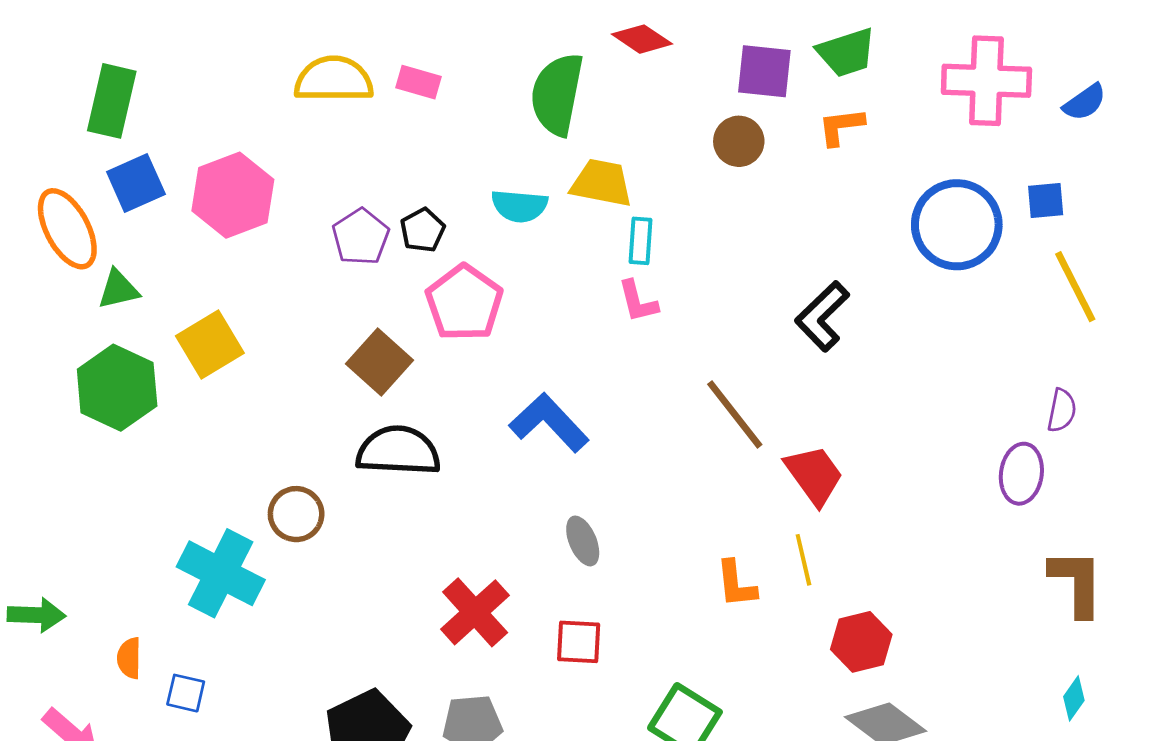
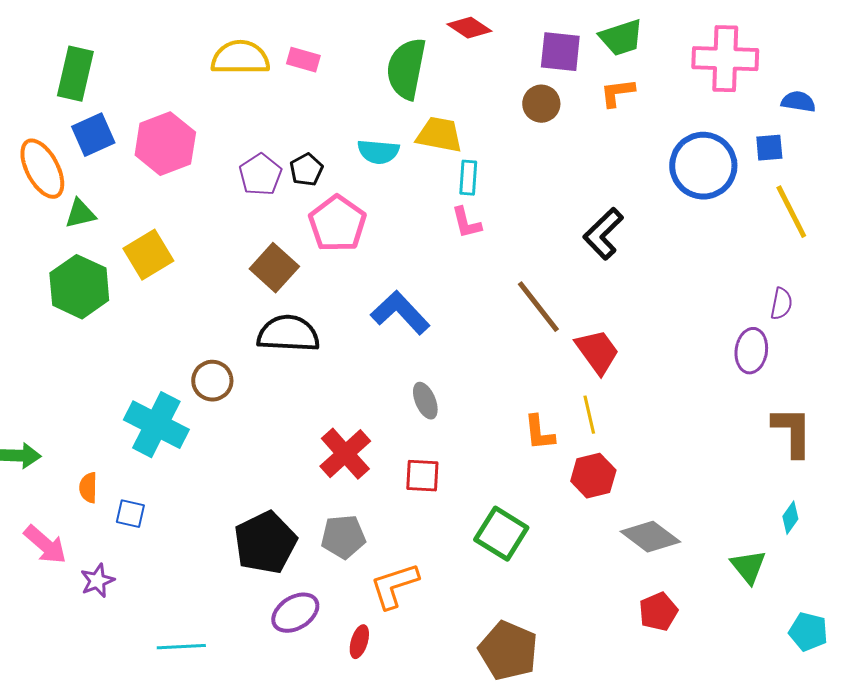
blue semicircle: (1085, 102) -> (798, 102), moved, turned -136
red hexagon: (861, 642) -> (593, 476), moved

